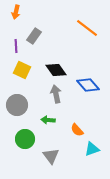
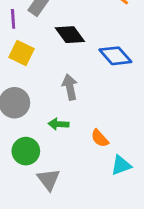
black diamond: (56, 70) -> (70, 35), moved
blue diamond: (88, 85) -> (115, 56), moved
gray triangle: (51, 156) -> (49, 179), moved

